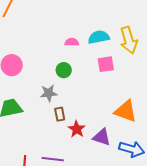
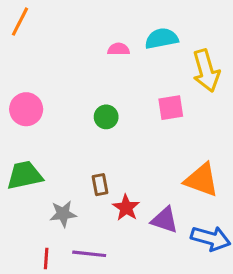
cyan semicircle: (99, 37) -> (162, 38), moved
pink semicircle: (72, 42) -> (118, 49), moved
gray star: (49, 93) -> (63, 214), moved

